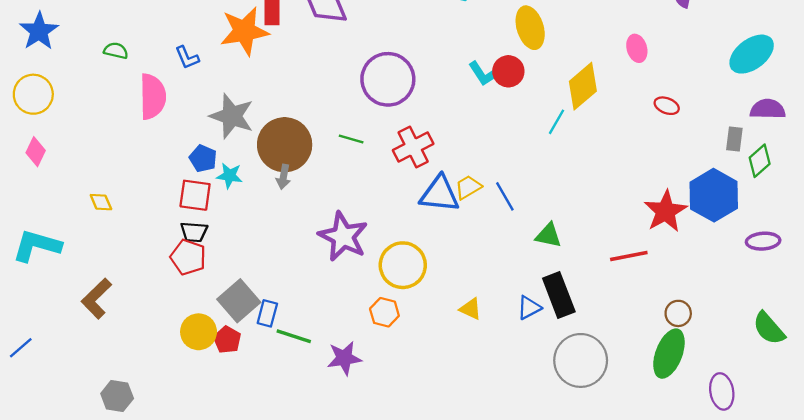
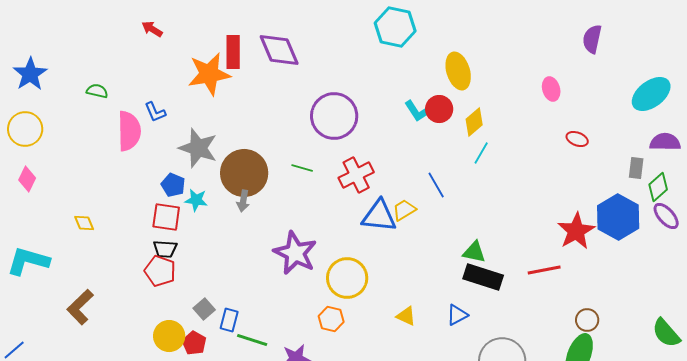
blue L-shape: (187, 58) -> (155, 112), moved
yellow diamond: (583, 86) -> (474, 122), moved, size x0.7
blue line: (505, 196) -> (436, 185), moved
purple ellipse: (763, 241) -> (666, 216), moved, turned 52
black rectangle: (559, 295) -> (483, 277), moved, turned -51
gray square: (239, 301) -> (204, 309), size x0.6

